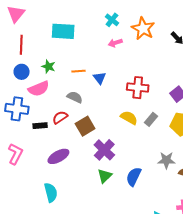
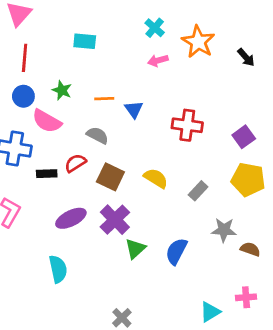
cyan rectangle: (63, 31) -> (85, 41), size x0.7
pink semicircle: (39, 89) -> (47, 121), turned 50
yellow semicircle: (129, 118) -> (156, 178), moved
gray rectangle: (151, 119) -> (198, 191), moved
brown square: (85, 126) -> (110, 177), turned -36
purple cross: (104, 150) -> (115, 220), moved

